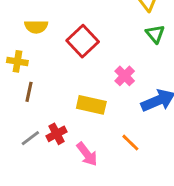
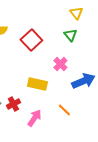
green triangle: (155, 34) -> (70, 35), moved
pink arrow: (87, 154) -> (34, 118), turned -108

